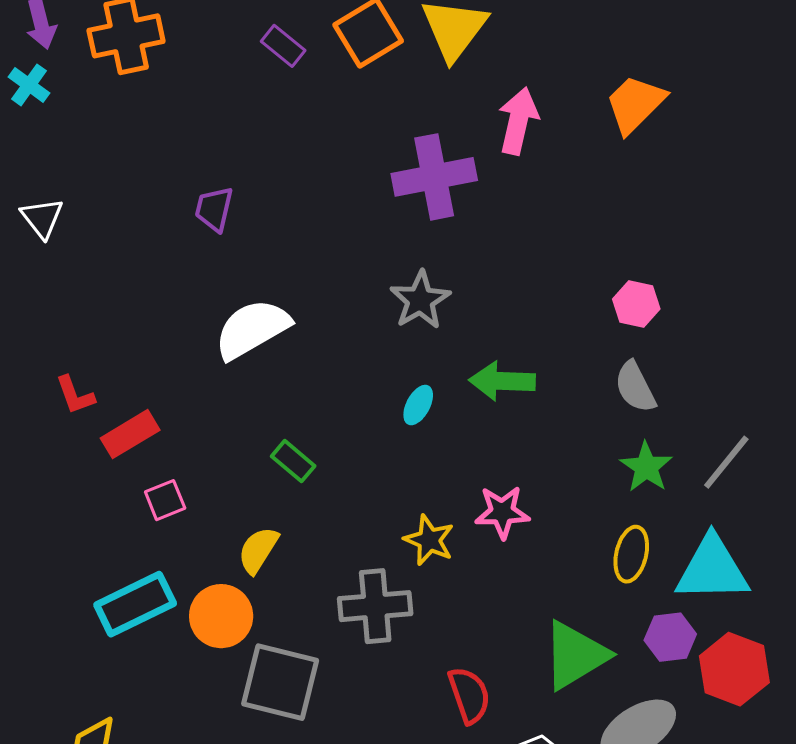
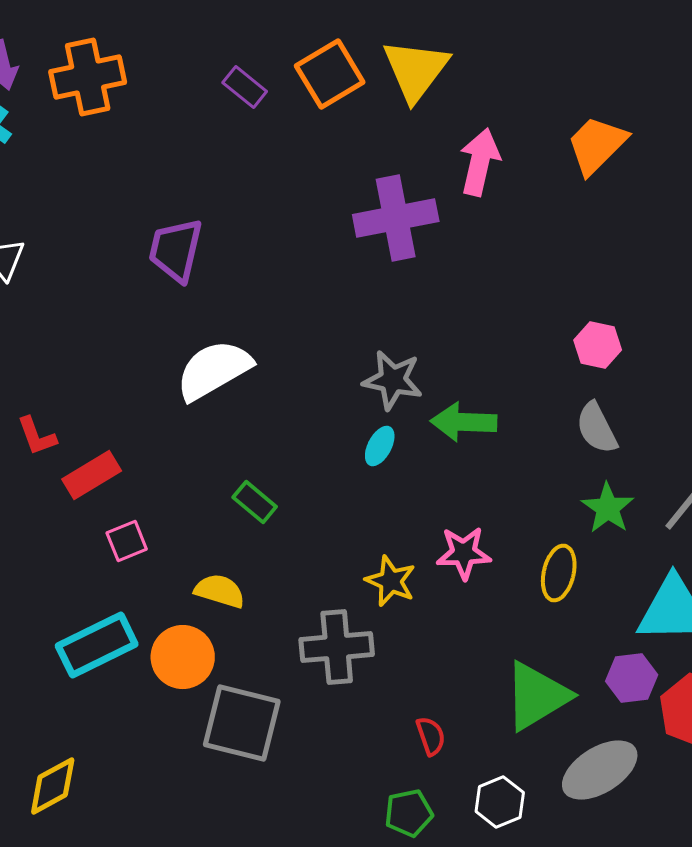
purple trapezoid: (214, 209) -> (176, 250), size x1.4
gray star: (420, 300) -> (393, 380), moved, turned -30
yellow semicircle: (258, 550) -> (220, 591), turned 75
yellow ellipse: (631, 554) -> (559, 573), moved
red semicircle: (469, 695) -> (431, 736), size x0.7

